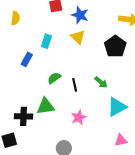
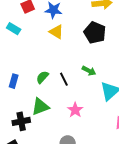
cyan rectangle: (46, 41) -> (14, 29), moved, turned -64
blue rectangle: (27, 59) -> (14, 81), moved

